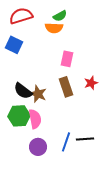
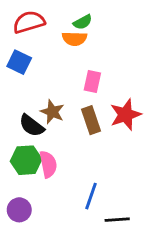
red star: (91, 83) -> (126, 115), size x1.6
brown star: (38, 94) -> (52, 112), moved
black line: (85, 139) -> (117, 220), moved
purple circle: (38, 147) -> (19, 210), moved

